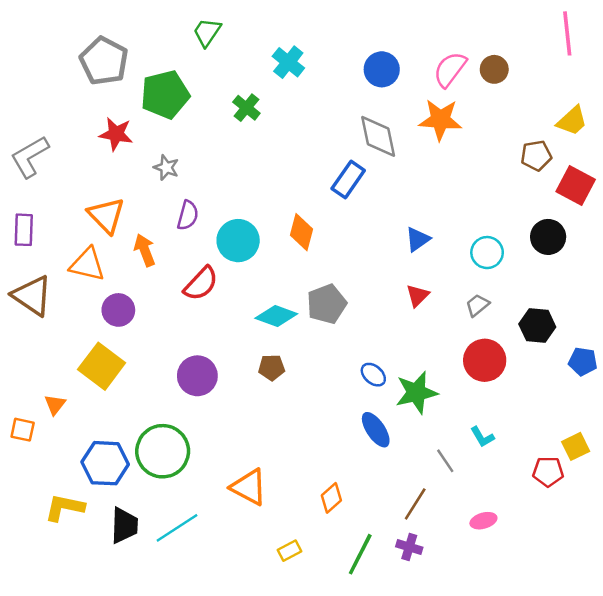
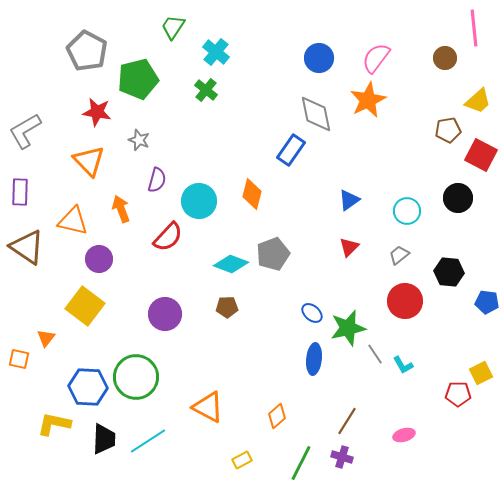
cyan cross: (288, 62) -> (216, 52), moved
brown circle: (494, 69) -> (445, 58), moved
orange star: (440, 120) -> (368, 100), turned -30
orange triangle: (106, 215) -> (89, 161), moved
blue ellipse: (376, 430) -> (314, 359), turned 40
gray line: (445, 461) -> (375, 354), moved

